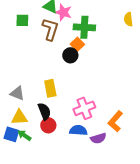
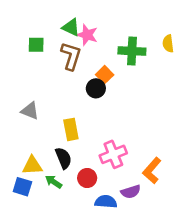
green cross: (84, 27) -> (132, 51), moved
gray triangle: (17, 93) -> (30, 111), moved
red circle: (48, 125) -> (87, 178), moved
blue semicircle: (78, 130) -> (106, 202), moved
green arrow: (24, 135) -> (54, 182), moved

